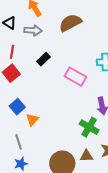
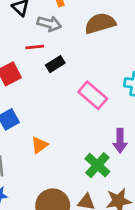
red line: (12, 52) -> (35, 47), moved, turned 64
orange triangle: (32, 120) -> (39, 145), moved

